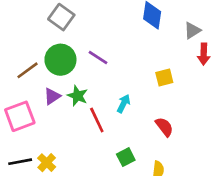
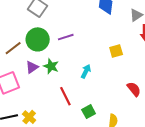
purple line: (98, 57) -> (66, 37), turned -49
red line: (97, 120) -> (65, 96), moved
red semicircle: (164, 127) -> (134, 89), moved

